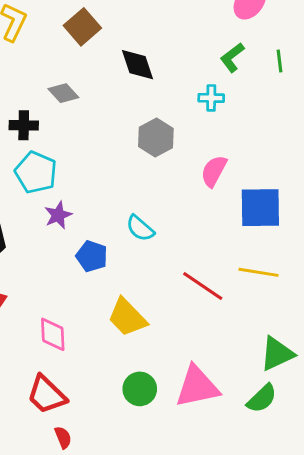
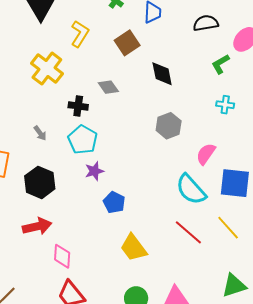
green L-shape: (232, 57) -> (220, 64), moved
cyan cross: (211, 98) -> (225, 105), moved
cyan semicircle: (140, 228) -> (191, 189), moved, size x1.6
yellow line: (258, 272) -> (228, 228), turned 32
pink diamond: (53, 334) -> (62, 256), moved

